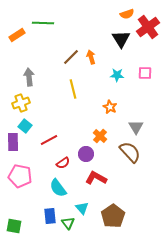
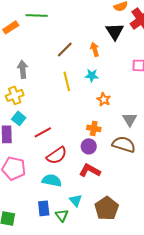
orange arrow: (91, 57) -> (95, 49), moved
cyan star: (117, 75) -> (92, 75), moved
orange cross: (100, 136) -> (94, 128), turned -32
brown semicircle: (130, 152) -> (124, 144), turned -30
purple circle: (86, 154) -> (89, 146), moved
red semicircle: (63, 163) -> (57, 155), size x1.5
cyan semicircle: (58, 188) -> (52, 180), turned 138

